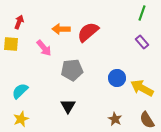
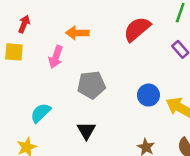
red semicircle: (88, 32) -> (137, 29), moved
pink arrow: (44, 48) -> (56, 57), turned 60
cyan semicircle: (20, 91) -> (41, 113), moved

